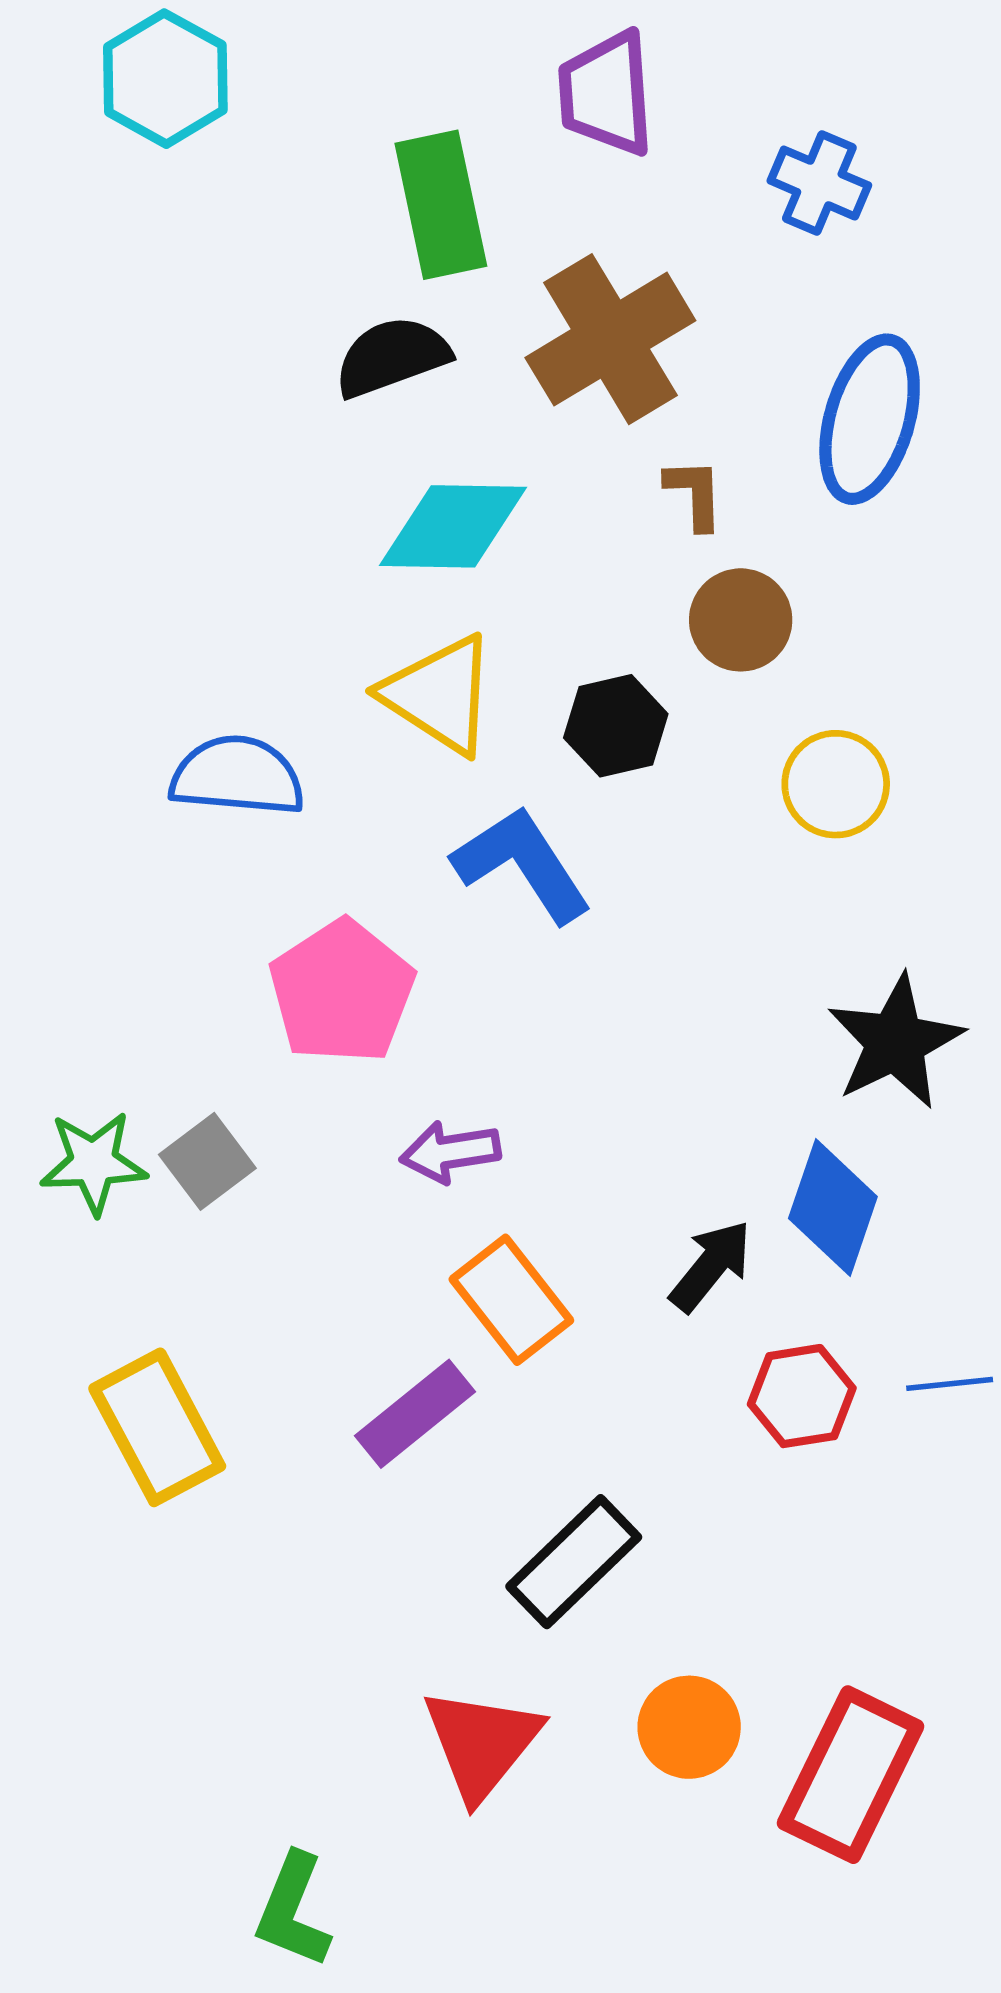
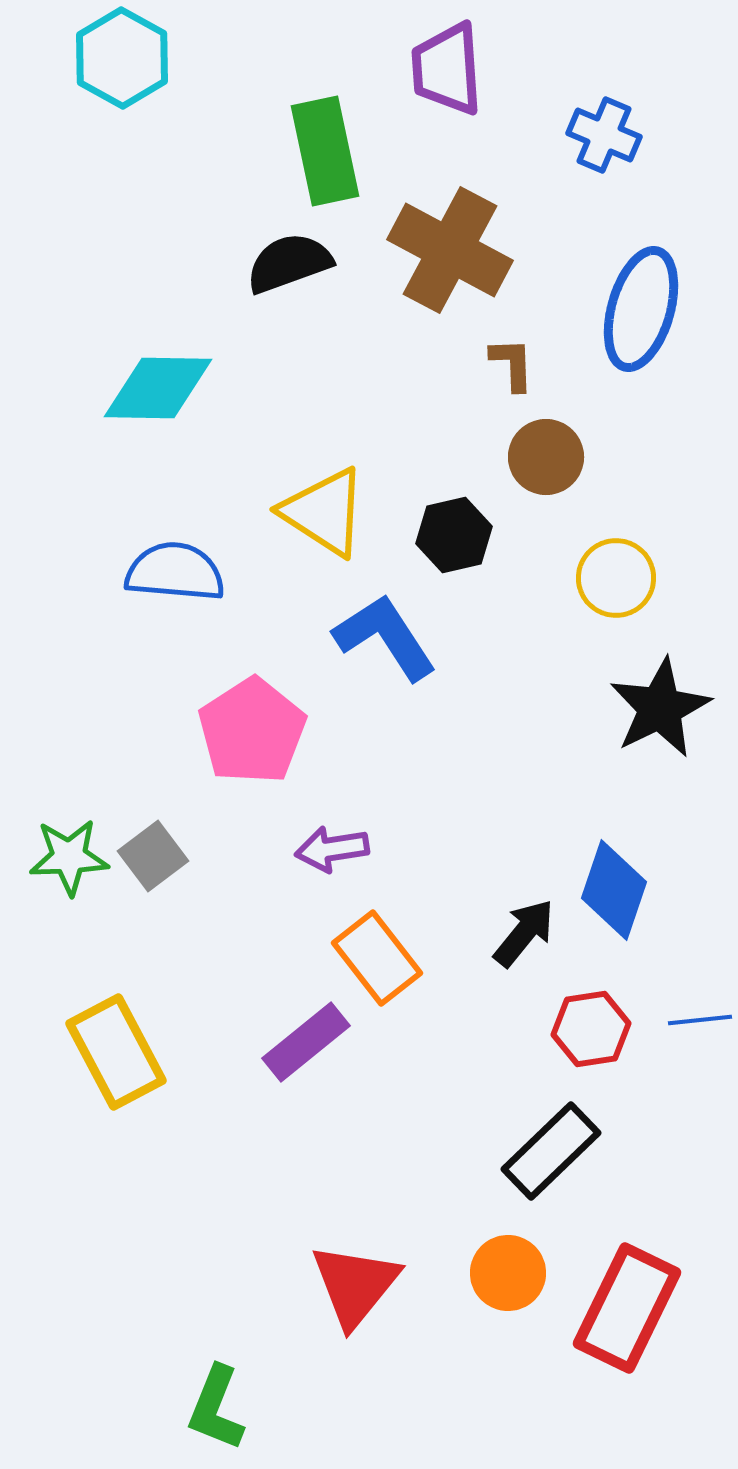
brown cross: (610, 339) -> (450, 250), turned -31
cyan diamond: (453, 526) -> (158, 388), moved
black star: (895, 1042) -> (660, 708), moved
black rectangle: (574, 1562) -> (551, 1151), moved

